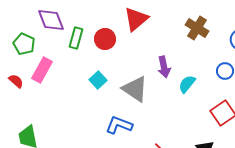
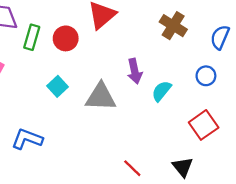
gray triangle: (135, 89) -> (101, 97), turned -32
blue L-shape: (119, 125) -> (27, 139), moved

